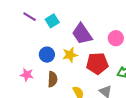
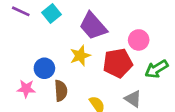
pink circle: (116, 38) -> (139, 40), moved
blue circle: (47, 55) -> (44, 68), moved

